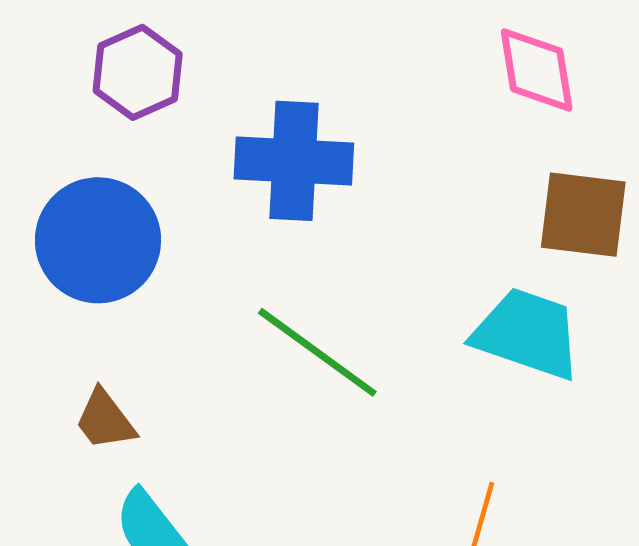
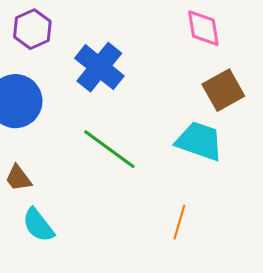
blue cross: (294, 161) -> (99, 67), turned 36
brown square: (583, 215) -> (223, 90), turned -36

